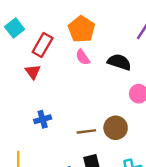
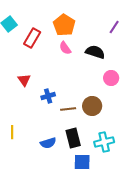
red triangle: (33, 72) -> (24, 80), moved
blue cross: (43, 119) -> (48, 96), moved

